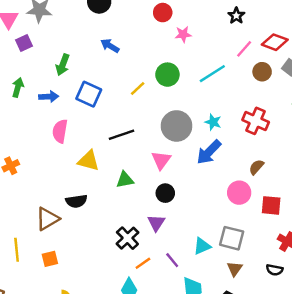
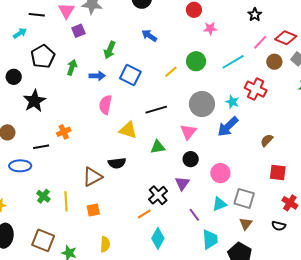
red cross: (256, 121) -> (256, 89), moved
pink circle: (239, 193) -> (220, 173), moved
orange line: (143, 263) -> (144, 214), moved

